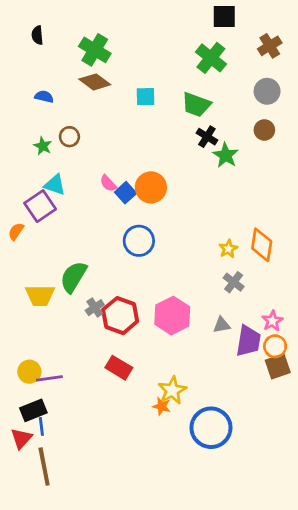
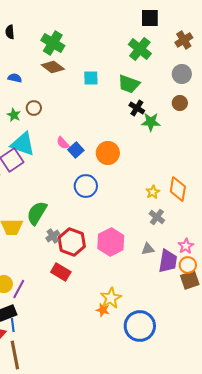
green star: (226, 155) -> (151, 122), turned -30
cyan triangle: (55, 185) -> (23, 144), size x1.5
orange circle: (151, 187) -> (108, 153), moved
red rectangle: (119, 368) -> (61, 272), moved
purple line: (49, 378) -> (19, 289), turned -54

